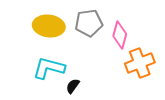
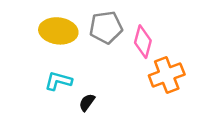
cyan L-shape: (49, 68) -> (58, 81), size x0.7

